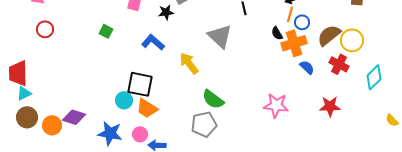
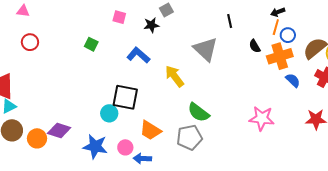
black semicircle: (277, 33) -> (255, 46), moved
orange trapezoid: (147, 108) -> (150, 130), moved

